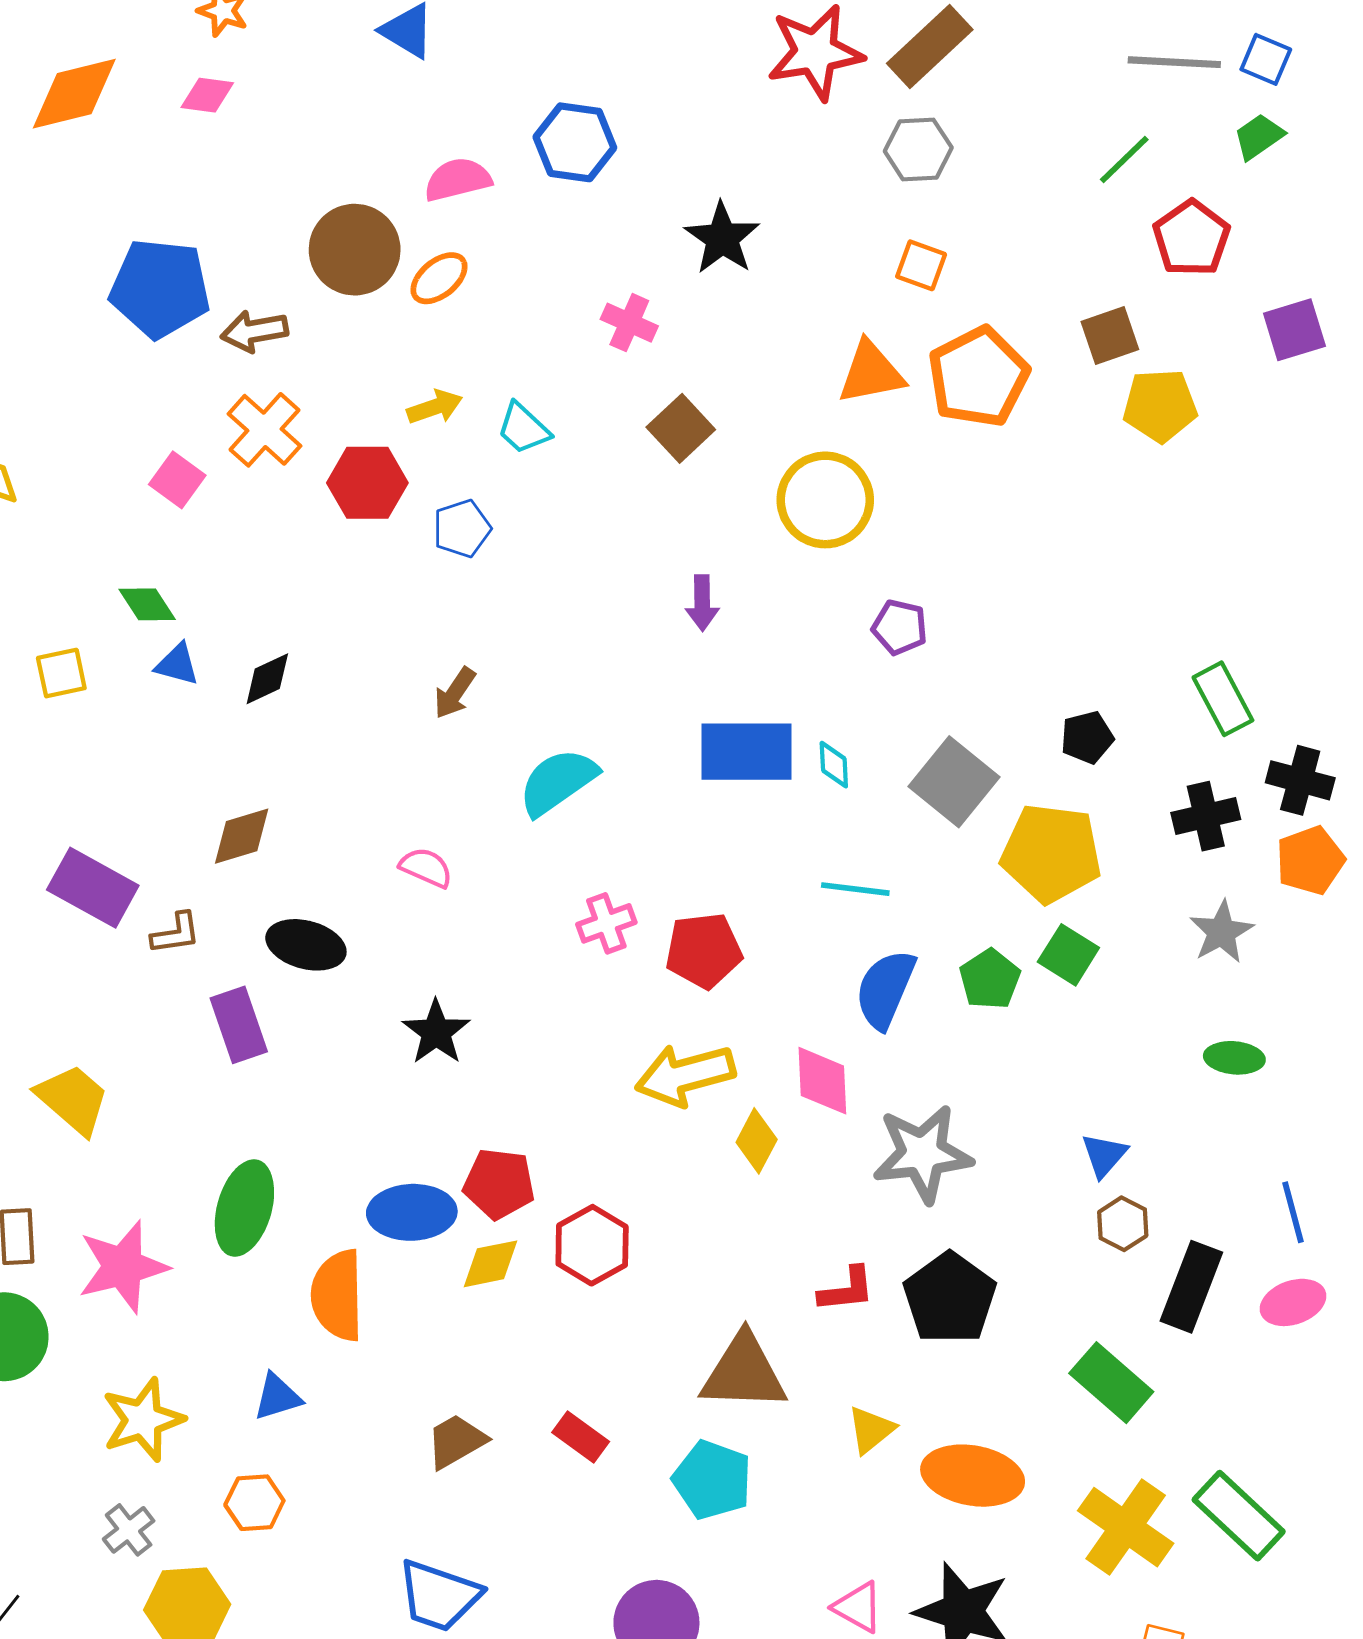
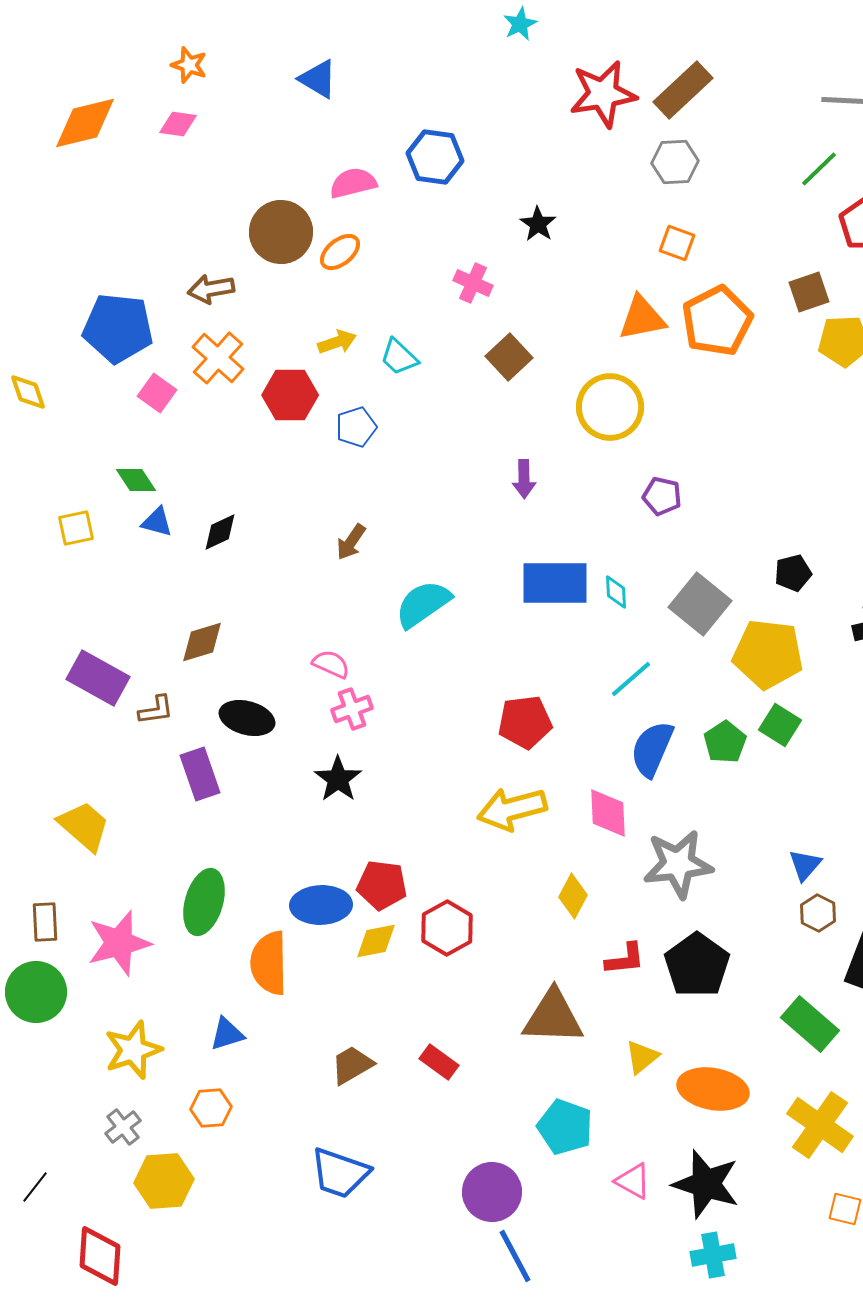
black star: (722, 238) -> (538, 224), size x0.7
blue pentagon: (160, 288) -> (118, 328), moved
cyan line: (855, 889) -> (631, 679), turned -48
pink cross: (606, 923) -> (352, 709), moved
yellow diamond: (757, 1141) -> (573, 896), moved
cyan pentagon: (712, 1480) -> (565, 1127), moved

